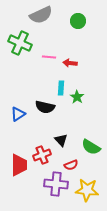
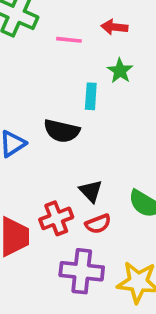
red arrow: (70, 63) -> (114, 27), moved
green star: (77, 97) -> (120, 71), moved
red semicircle: (71, 165) -> (98, 224), moved

